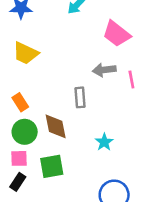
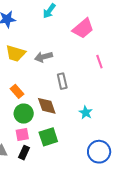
pink trapezoid: (117, 34) -> (83, 28), turned -70
gray arrow: (104, 70) -> (44, 57), moved

